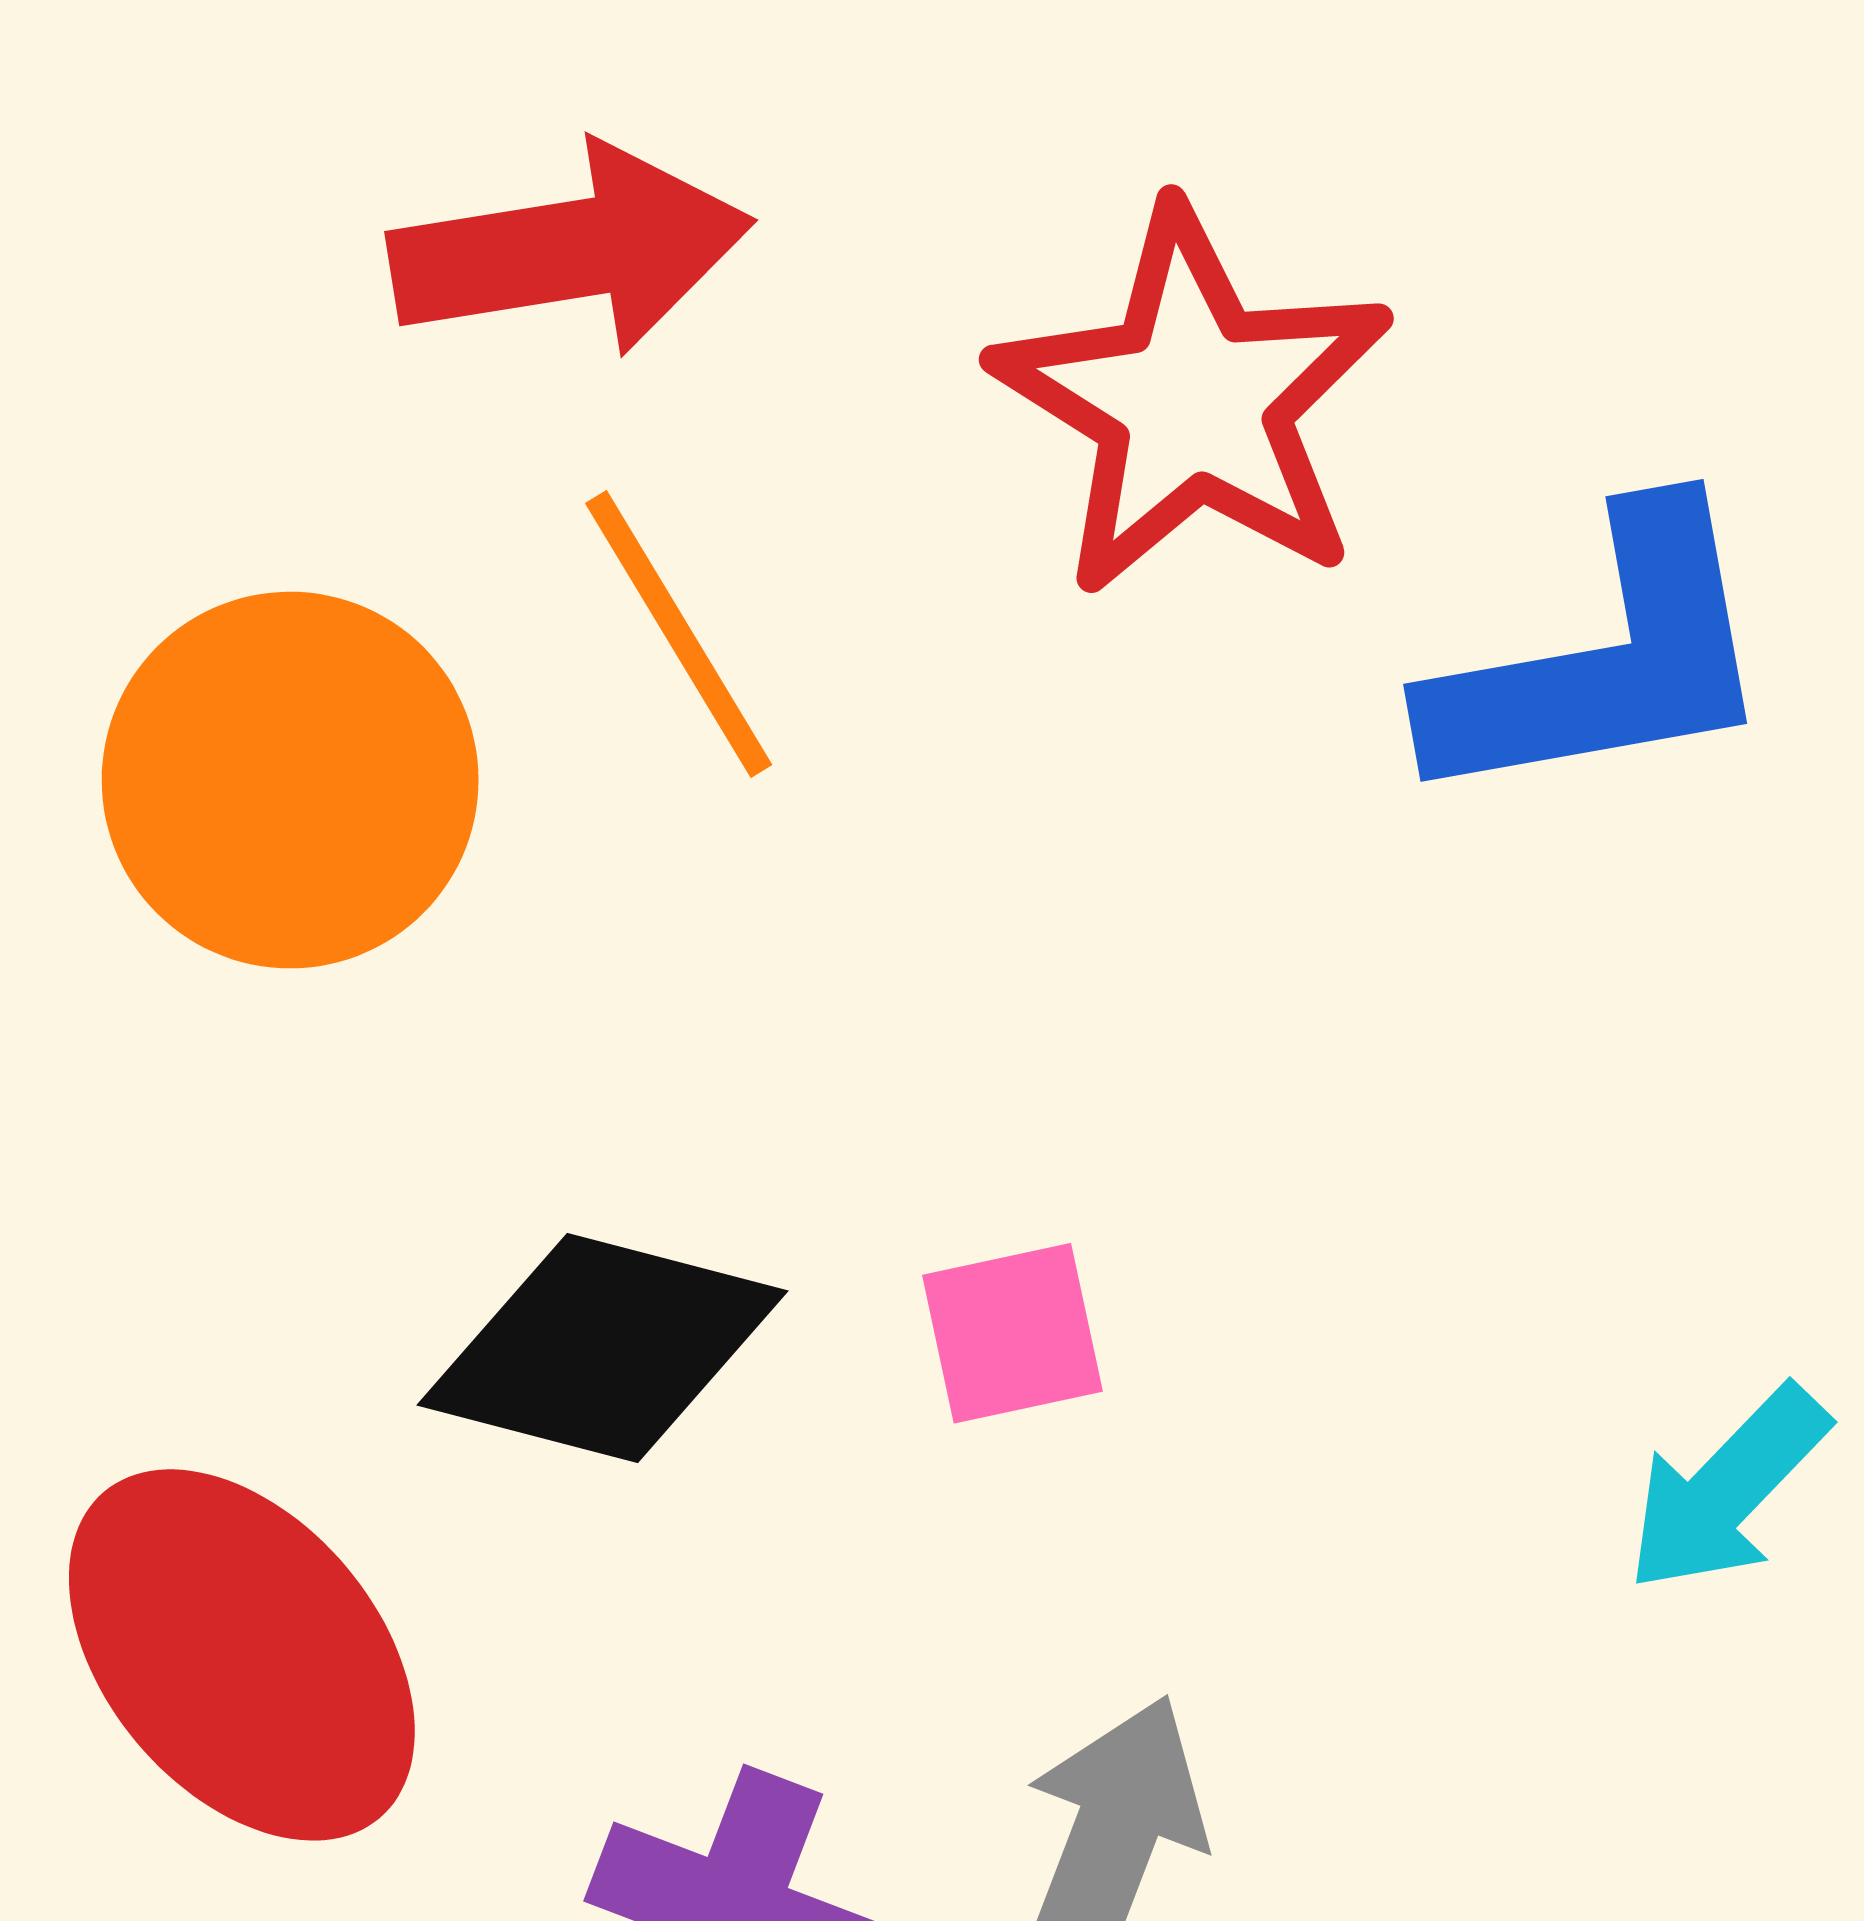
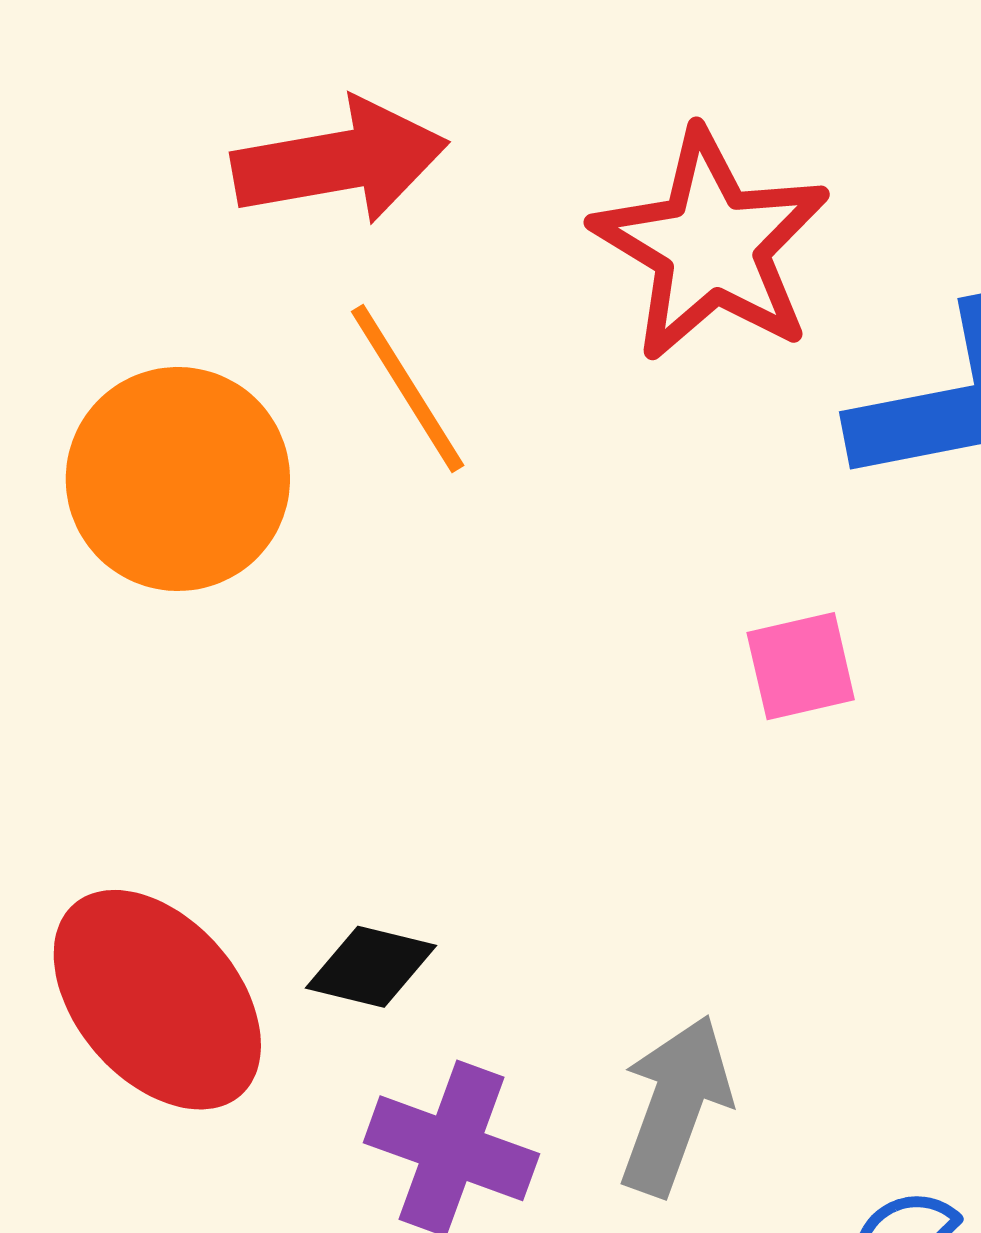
pink square: (1012, 1333) -> (801, 666), moved
black diamond: (602, 1348) -> (371, 967), moved, size x0.6

